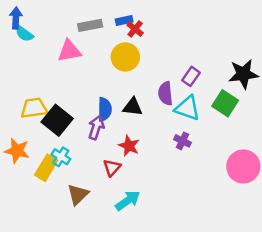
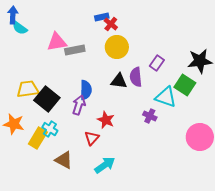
gray rectangle: (90, 25) -> (75, 50), moved
yellow circle: (125, 57) -> (117, 47), moved
black triangle: (133, 107) -> (119, 81), moved
cyan triangle: (187, 108) -> (166, 97), moved
brown triangle: (78, 194) -> (64, 160), turned -48

